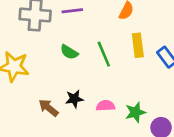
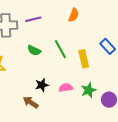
yellow rectangle: (138, 45) -> (84, 59), moved
brown arrow: (48, 108) -> (31, 102), moved

